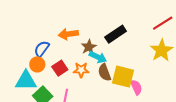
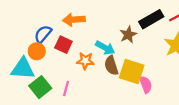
black rectangle: (116, 34) -> (151, 19), moved
brown star: (89, 47) -> (128, 35), moved
red square: (60, 68) -> (63, 45), moved, turned -35

